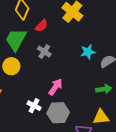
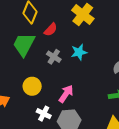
cyan star: (88, 52) -> (79, 52), moved
yellow circle: (11, 66) -> (32, 86), moved

